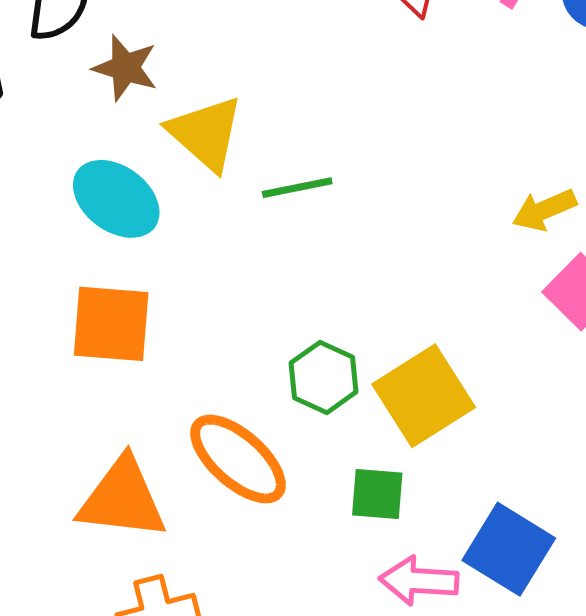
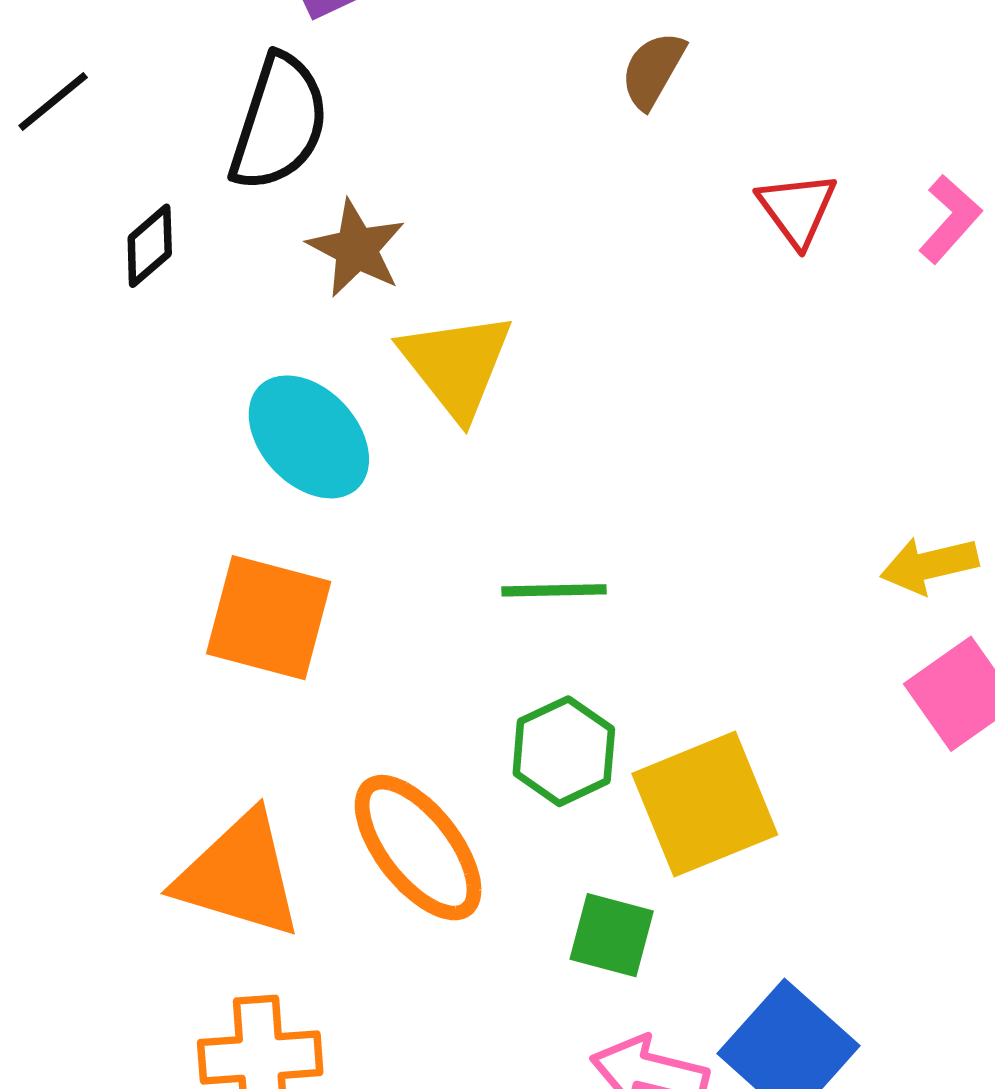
green line: (297, 188) -> (554, 590), moved

